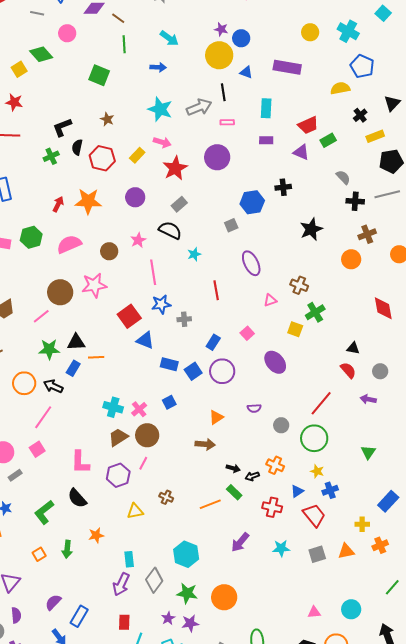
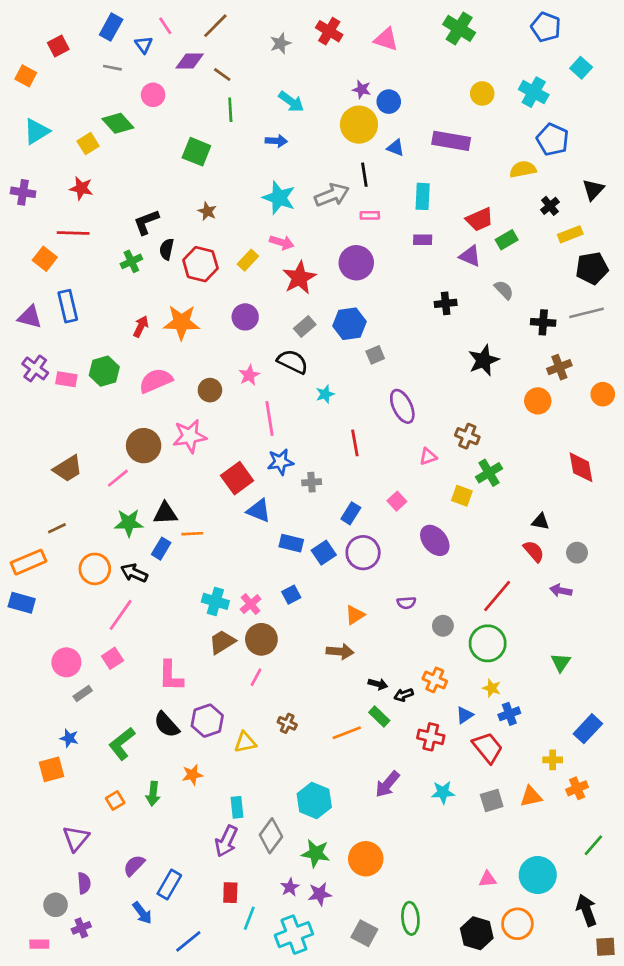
gray semicircle: (343, 177) -> (504, 290), moved
blue hexagon: (252, 202) -> (349, 324), moved
purple hexagon: (118, 475) -> (207, 721), moved
cyan circle: (351, 609) -> (538, 875), size x1.4

